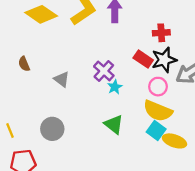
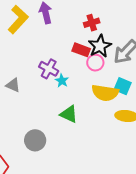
pink circle: (158, 87) -> (95, 63), moved
gray circle: (52, 129) -> (35, 140), moved
cyan square: (156, 131) -> (123, 86), moved

